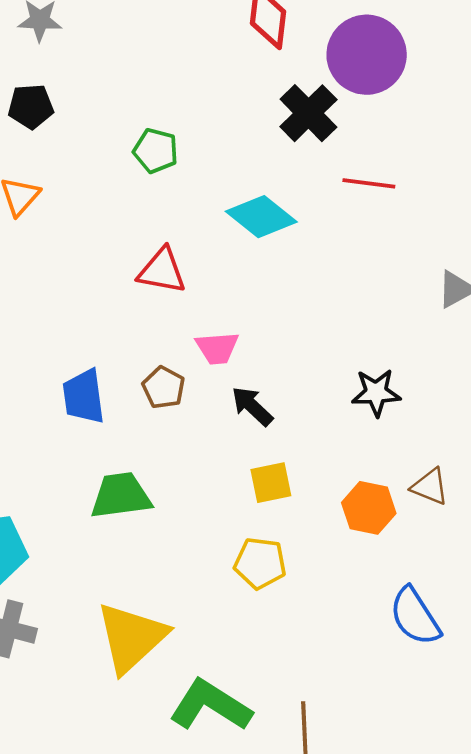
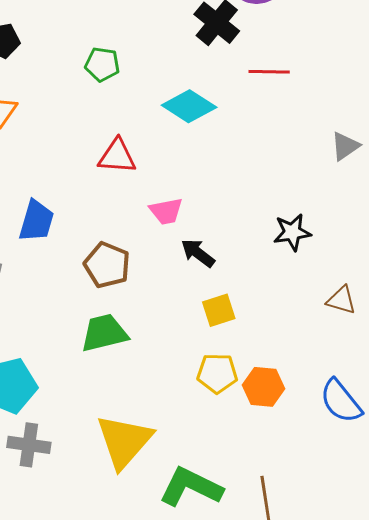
brown pentagon: (164, 388) -> (107, 265), moved, size x1.4
blue trapezoid: (84, 397) -> (36, 221), moved, turned -150
orange hexagon: (369, 508) -> (264, 387), moved

